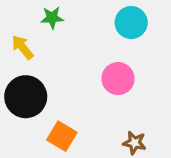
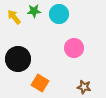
cyan circle: (131, 23) -> (59, 14), moved
yellow arrow: (22, 47) -> (14, 17), moved

